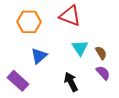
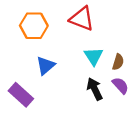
brown semicircle: (101, 53) -> (118, 62), turned 48
black arrow: (71, 82) -> (95, 89), moved

